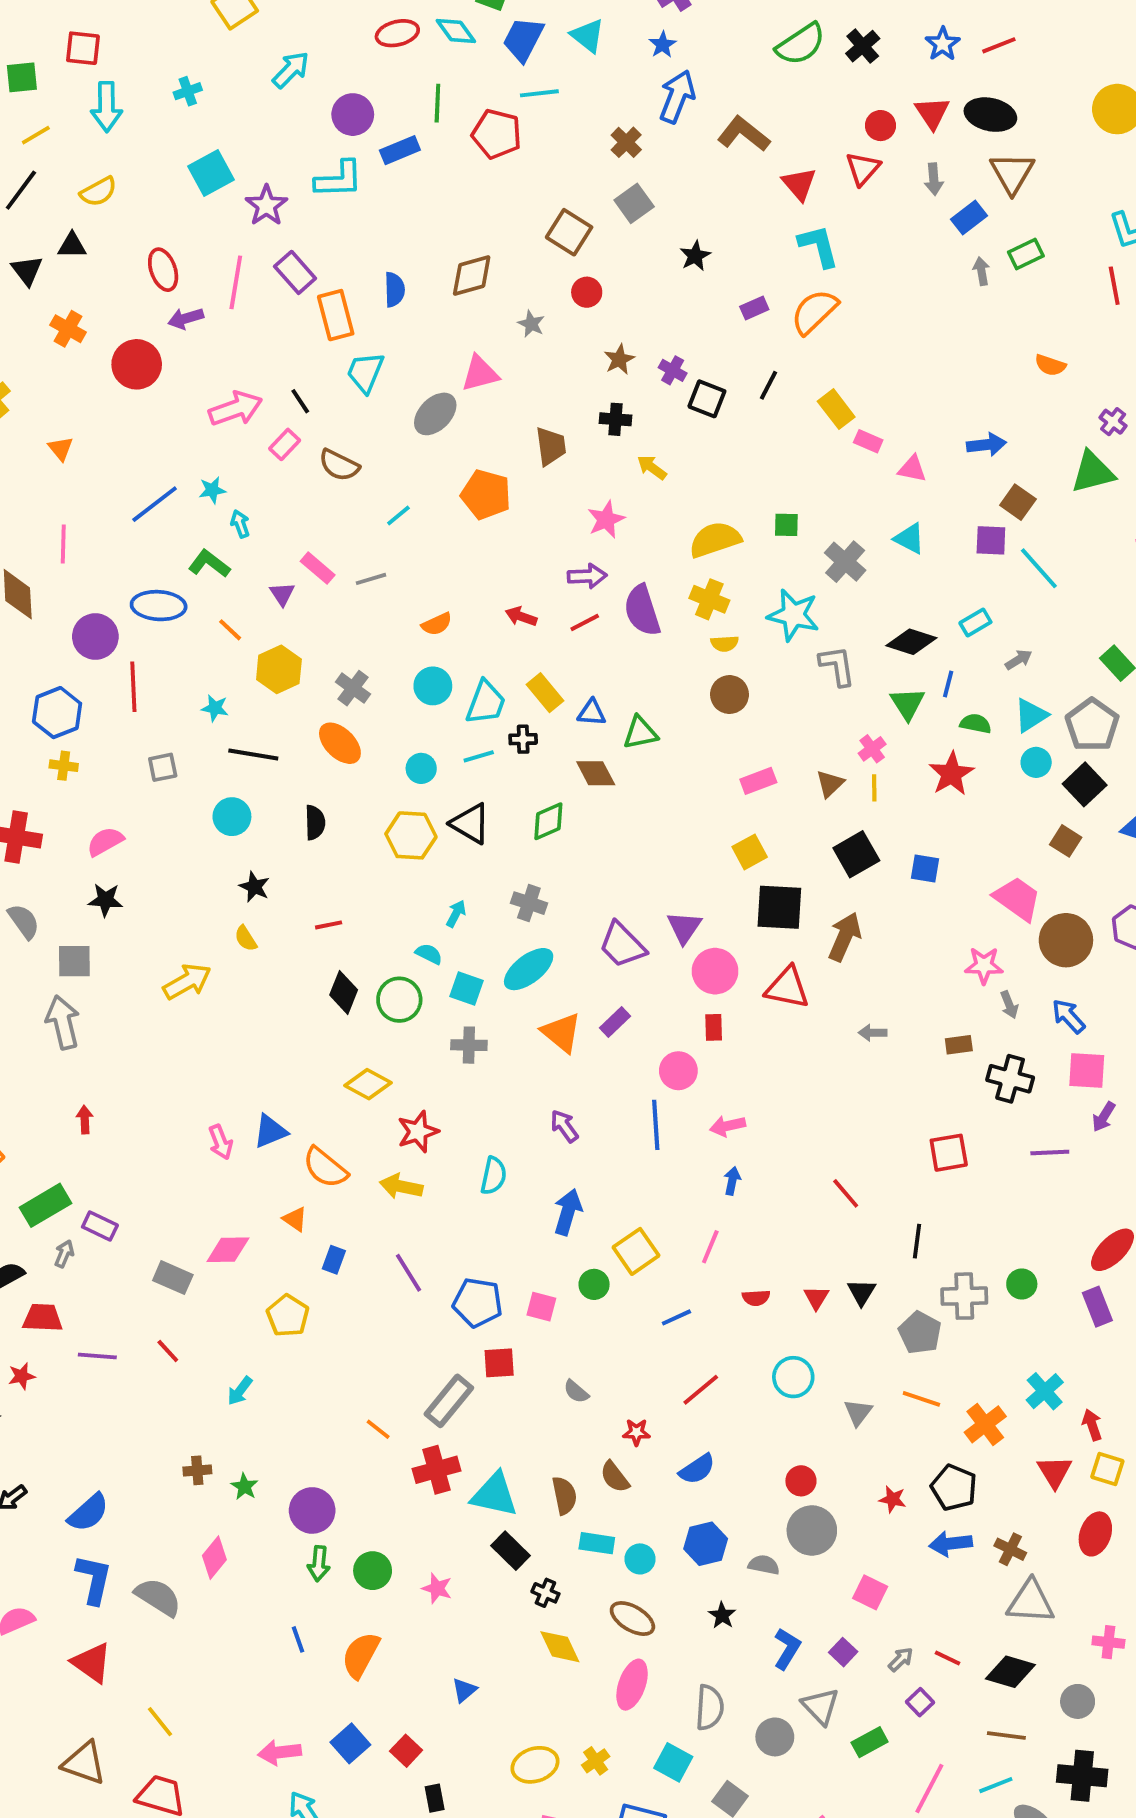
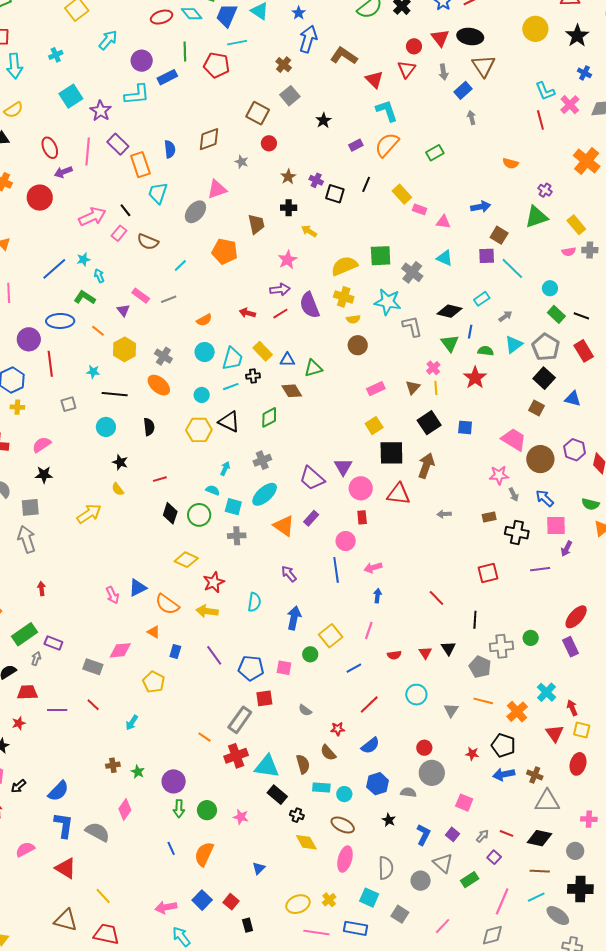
green rectangle: (1026, 254) -> (435, 153), moved
green square: (786, 525) -> (381, 256), size x1.6
cyan circle: (1036, 762) -> (550, 288), moved
gray cross: (529, 903) -> (262, 460), turned -36

